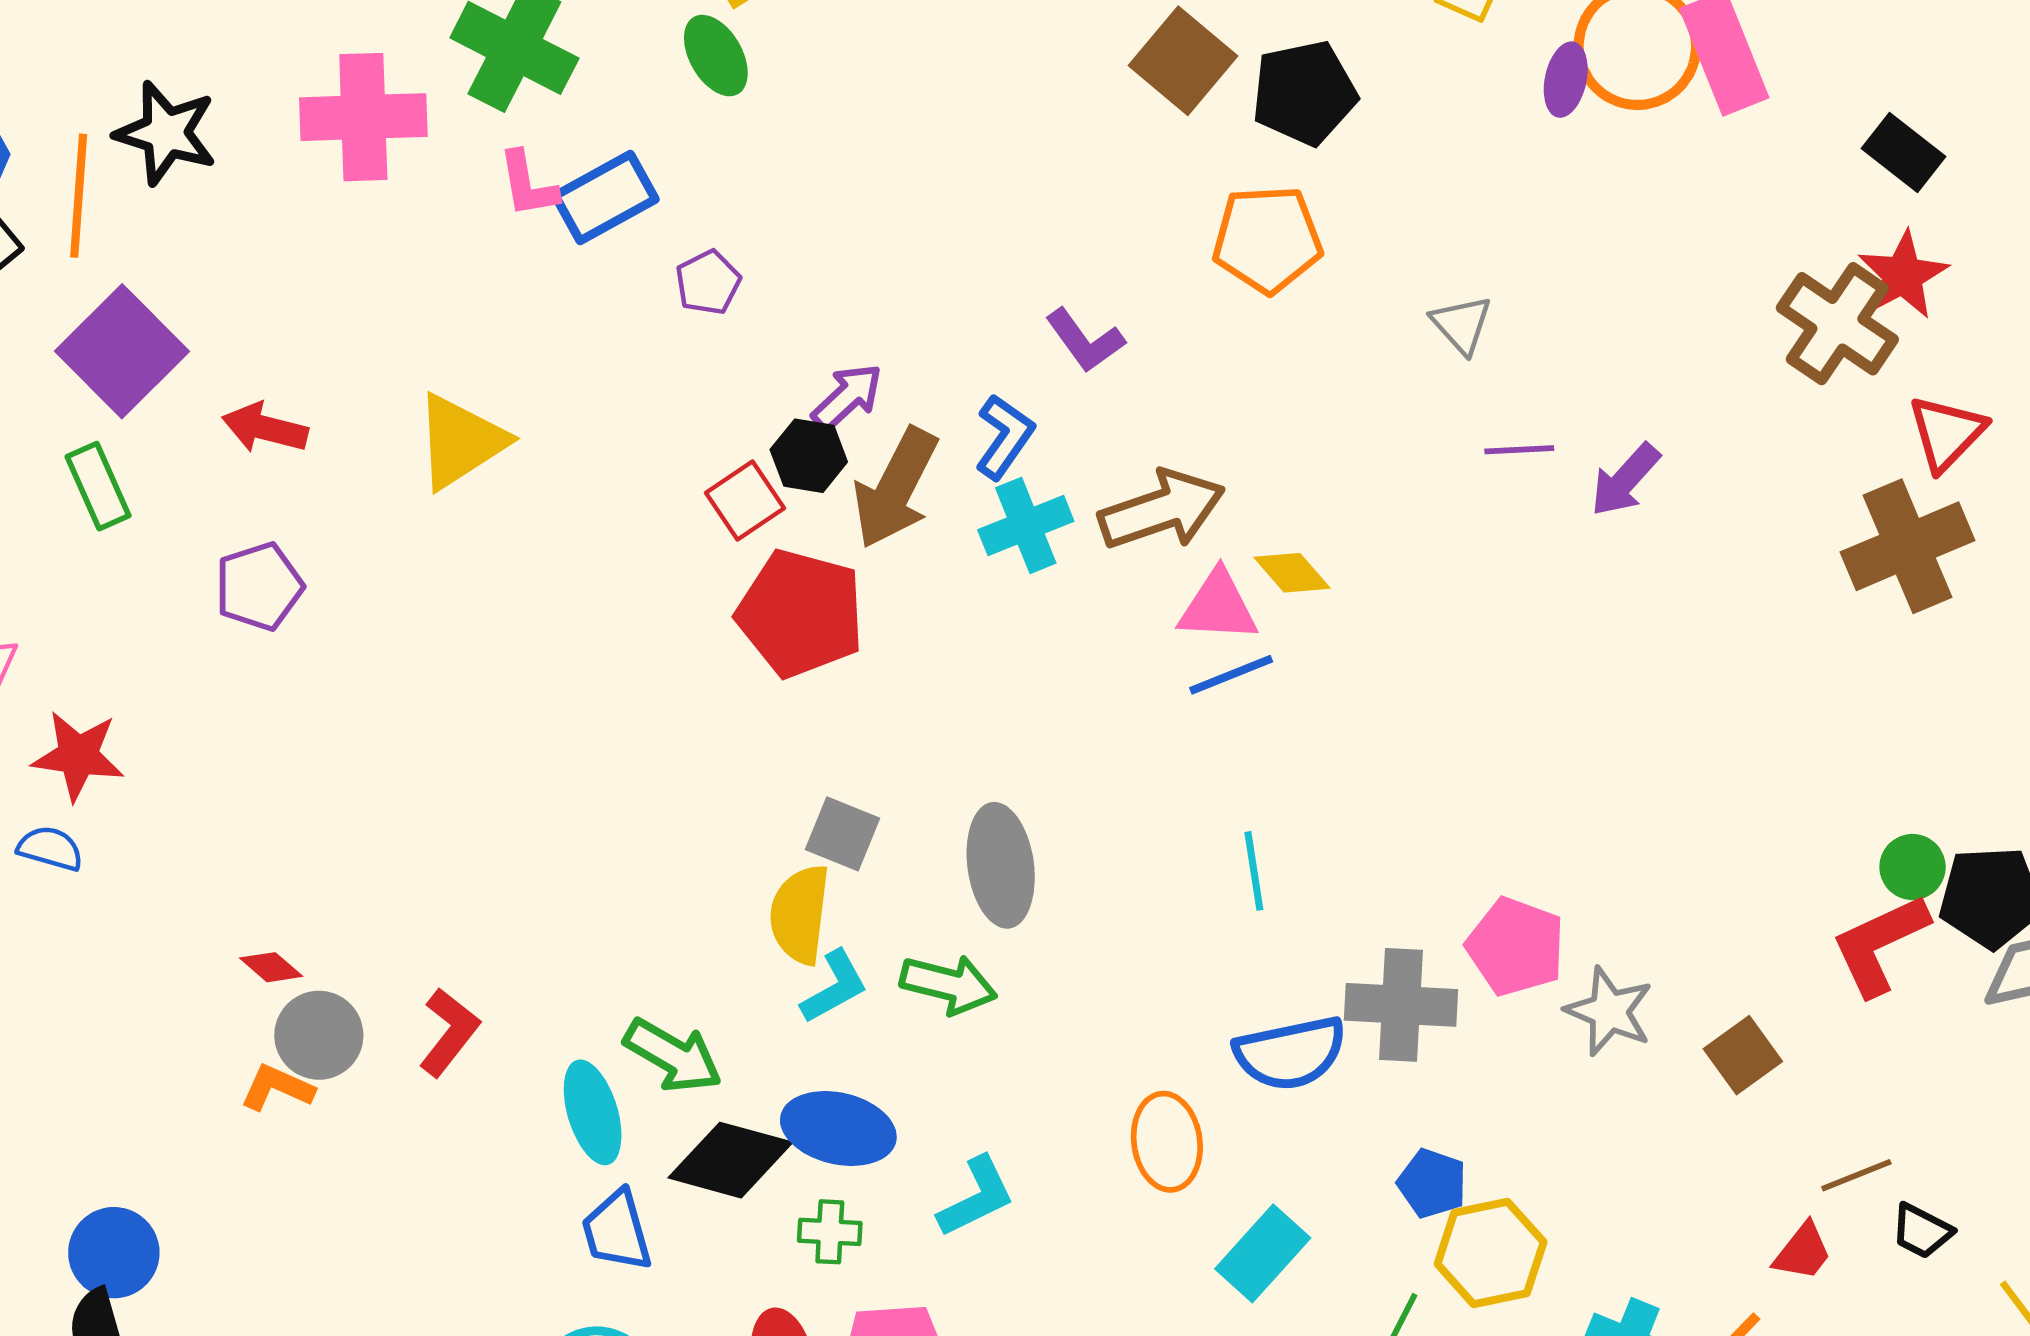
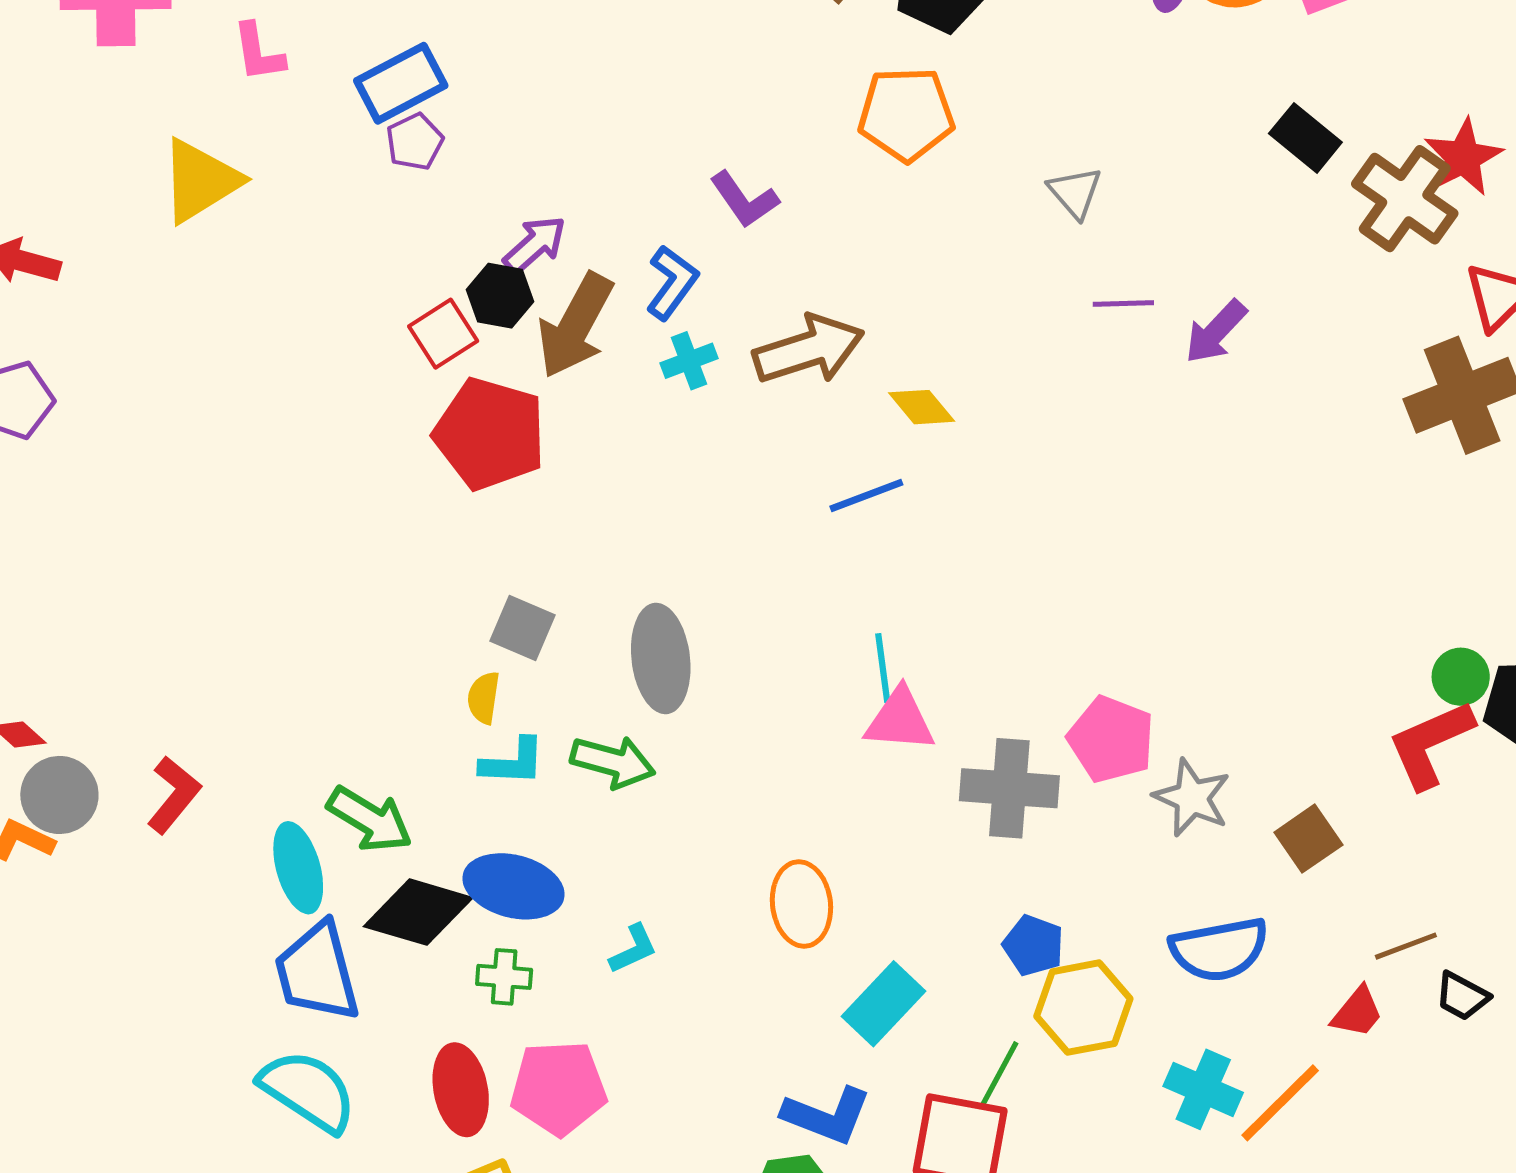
black rectangle: (1903, 153) -> (1305, 138), moved
blue rectangle: (605, 197) -> (401, 83), moved
yellow triangle: (460, 441) -> (200, 181), moved
cyan cross: (1026, 525) -> (689, 361), size x0.7
pink triangle: (1218, 606) -> (900, 720), moved
yellow semicircle: (800, 914) -> (484, 698), size x0.6
cyan L-shape: (834, 987) -> (513, 762), turned 30
blue semicircle: (1290, 1053) -> (1219, 949), moved
cyan L-shape: (976, 1197) -> (633, 949), size x0.7
blue trapezoid: (617, 1231) -> (317, 972), size x1.4

